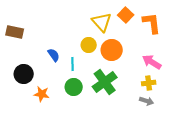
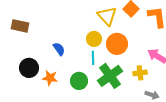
cyan line: (73, 64) -> (93, 58), moved
yellow cross: (149, 83) -> (140, 73), moved
orange star: (42, 94) -> (50, 78), moved

